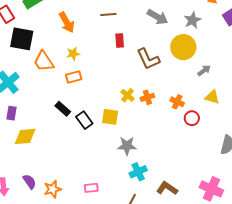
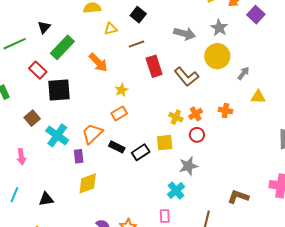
red rectangle: (120, 40) -> (154, 66), size x1.5
yellow star: (73, 54) -> (121, 90), moved
orange trapezoid: (44, 61) -> (92, 134), moved, turned 95
purple rectangle: (12, 113) -> (79, 156), moved
red circle: (192, 118) -> (197, 135), moved
black rectangle: (84, 120) -> (141, 152), turned -72
cyan cross: (138, 172) -> (176, 191), moved
pink rectangle: (91, 188) -> (165, 216), turned -72

